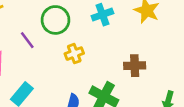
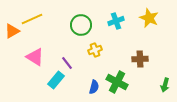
purple line: (27, 40) -> (67, 63), moved

